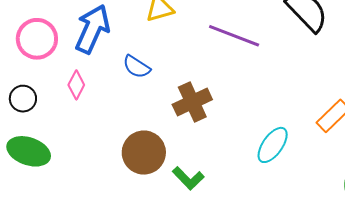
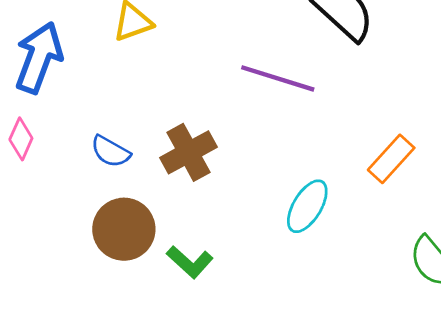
purple line: (234, 36) -> (278, 78), moved
blue semicircle: (136, 67) -> (110, 151), moved

